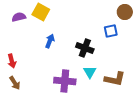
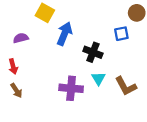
purple semicircle: (19, 17) -> (21, 38), moved
blue arrow: (50, 41) -> (65, 34), moved, size x1.5
brown L-shape: (115, 79) -> (126, 86), turned 50

